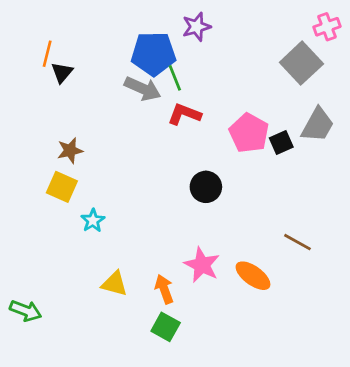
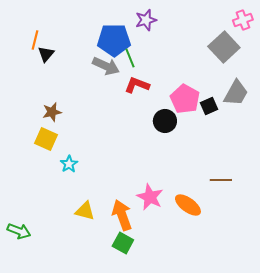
black circle: (206, 187) -> (165, 121), moved
brown line: (297, 242) -> (221, 180), turned -30
orange arrow: (164, 289) -> (122, 215), size x1.4

